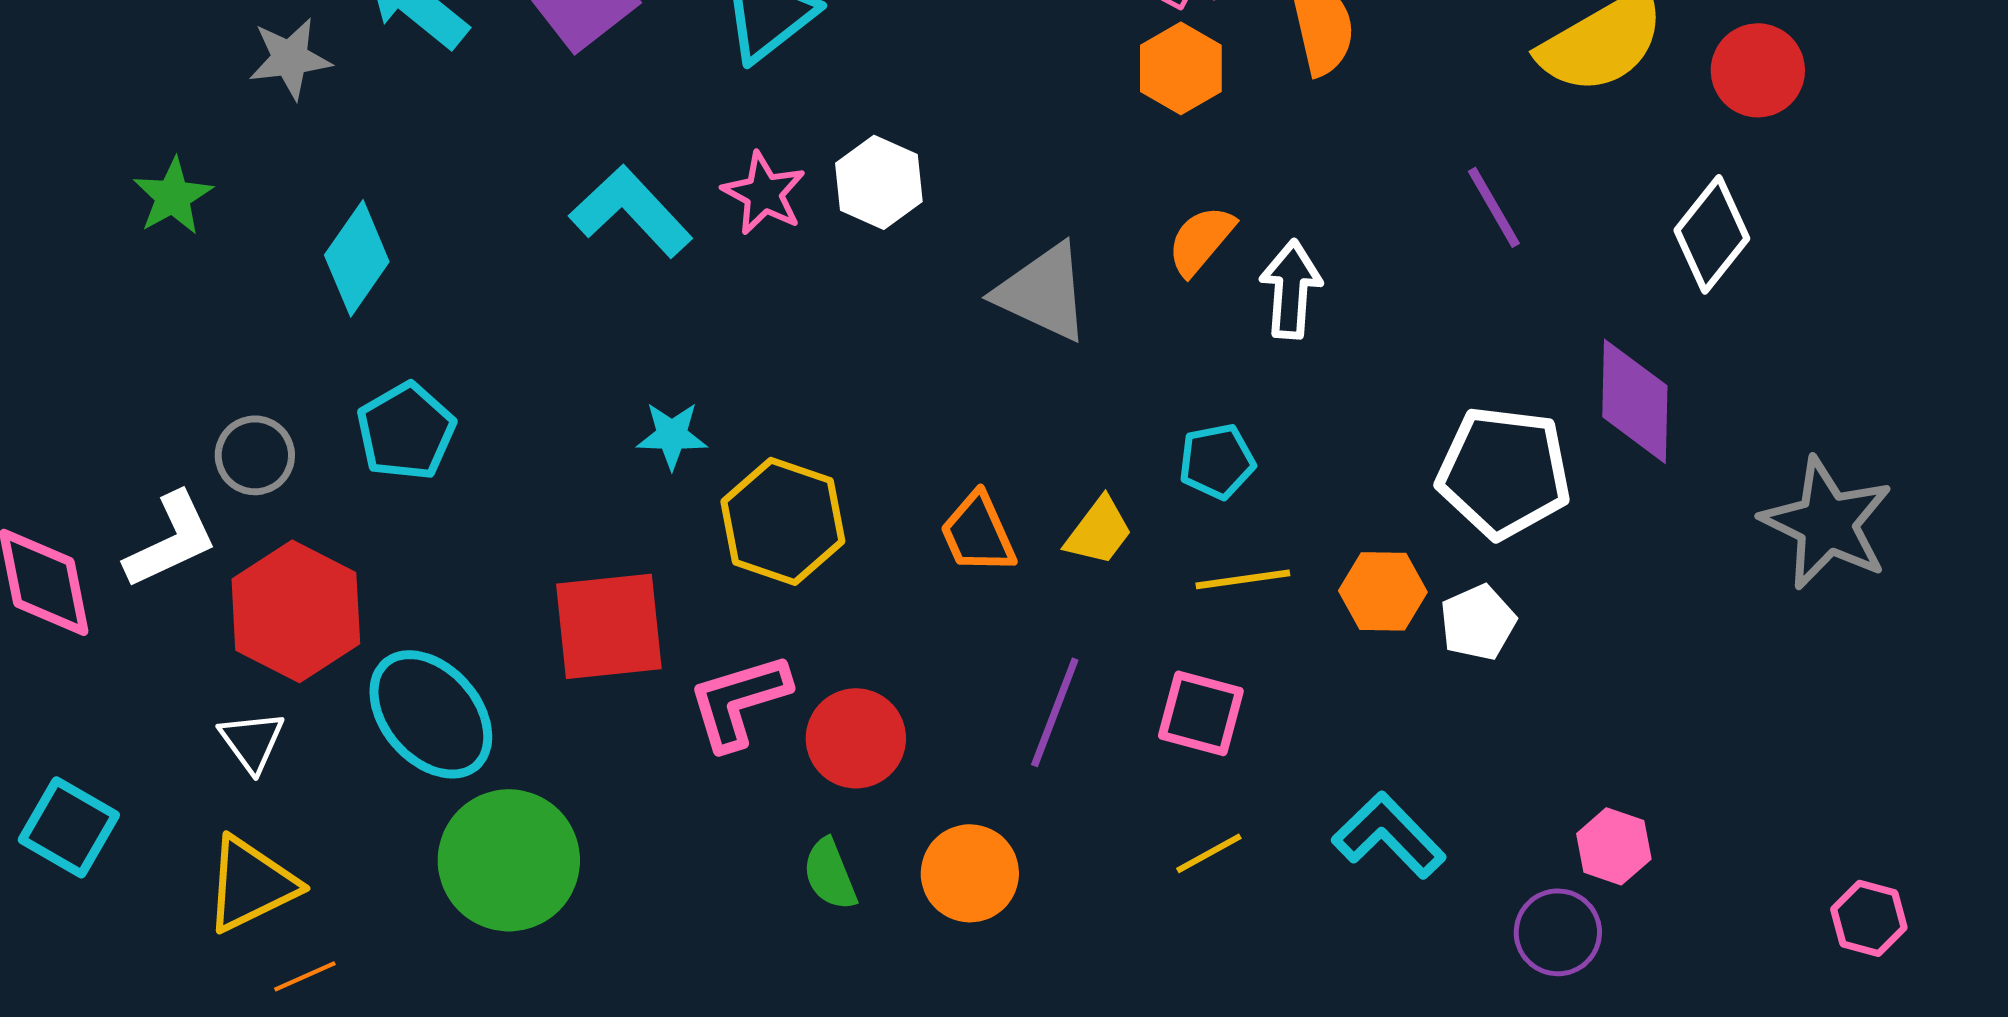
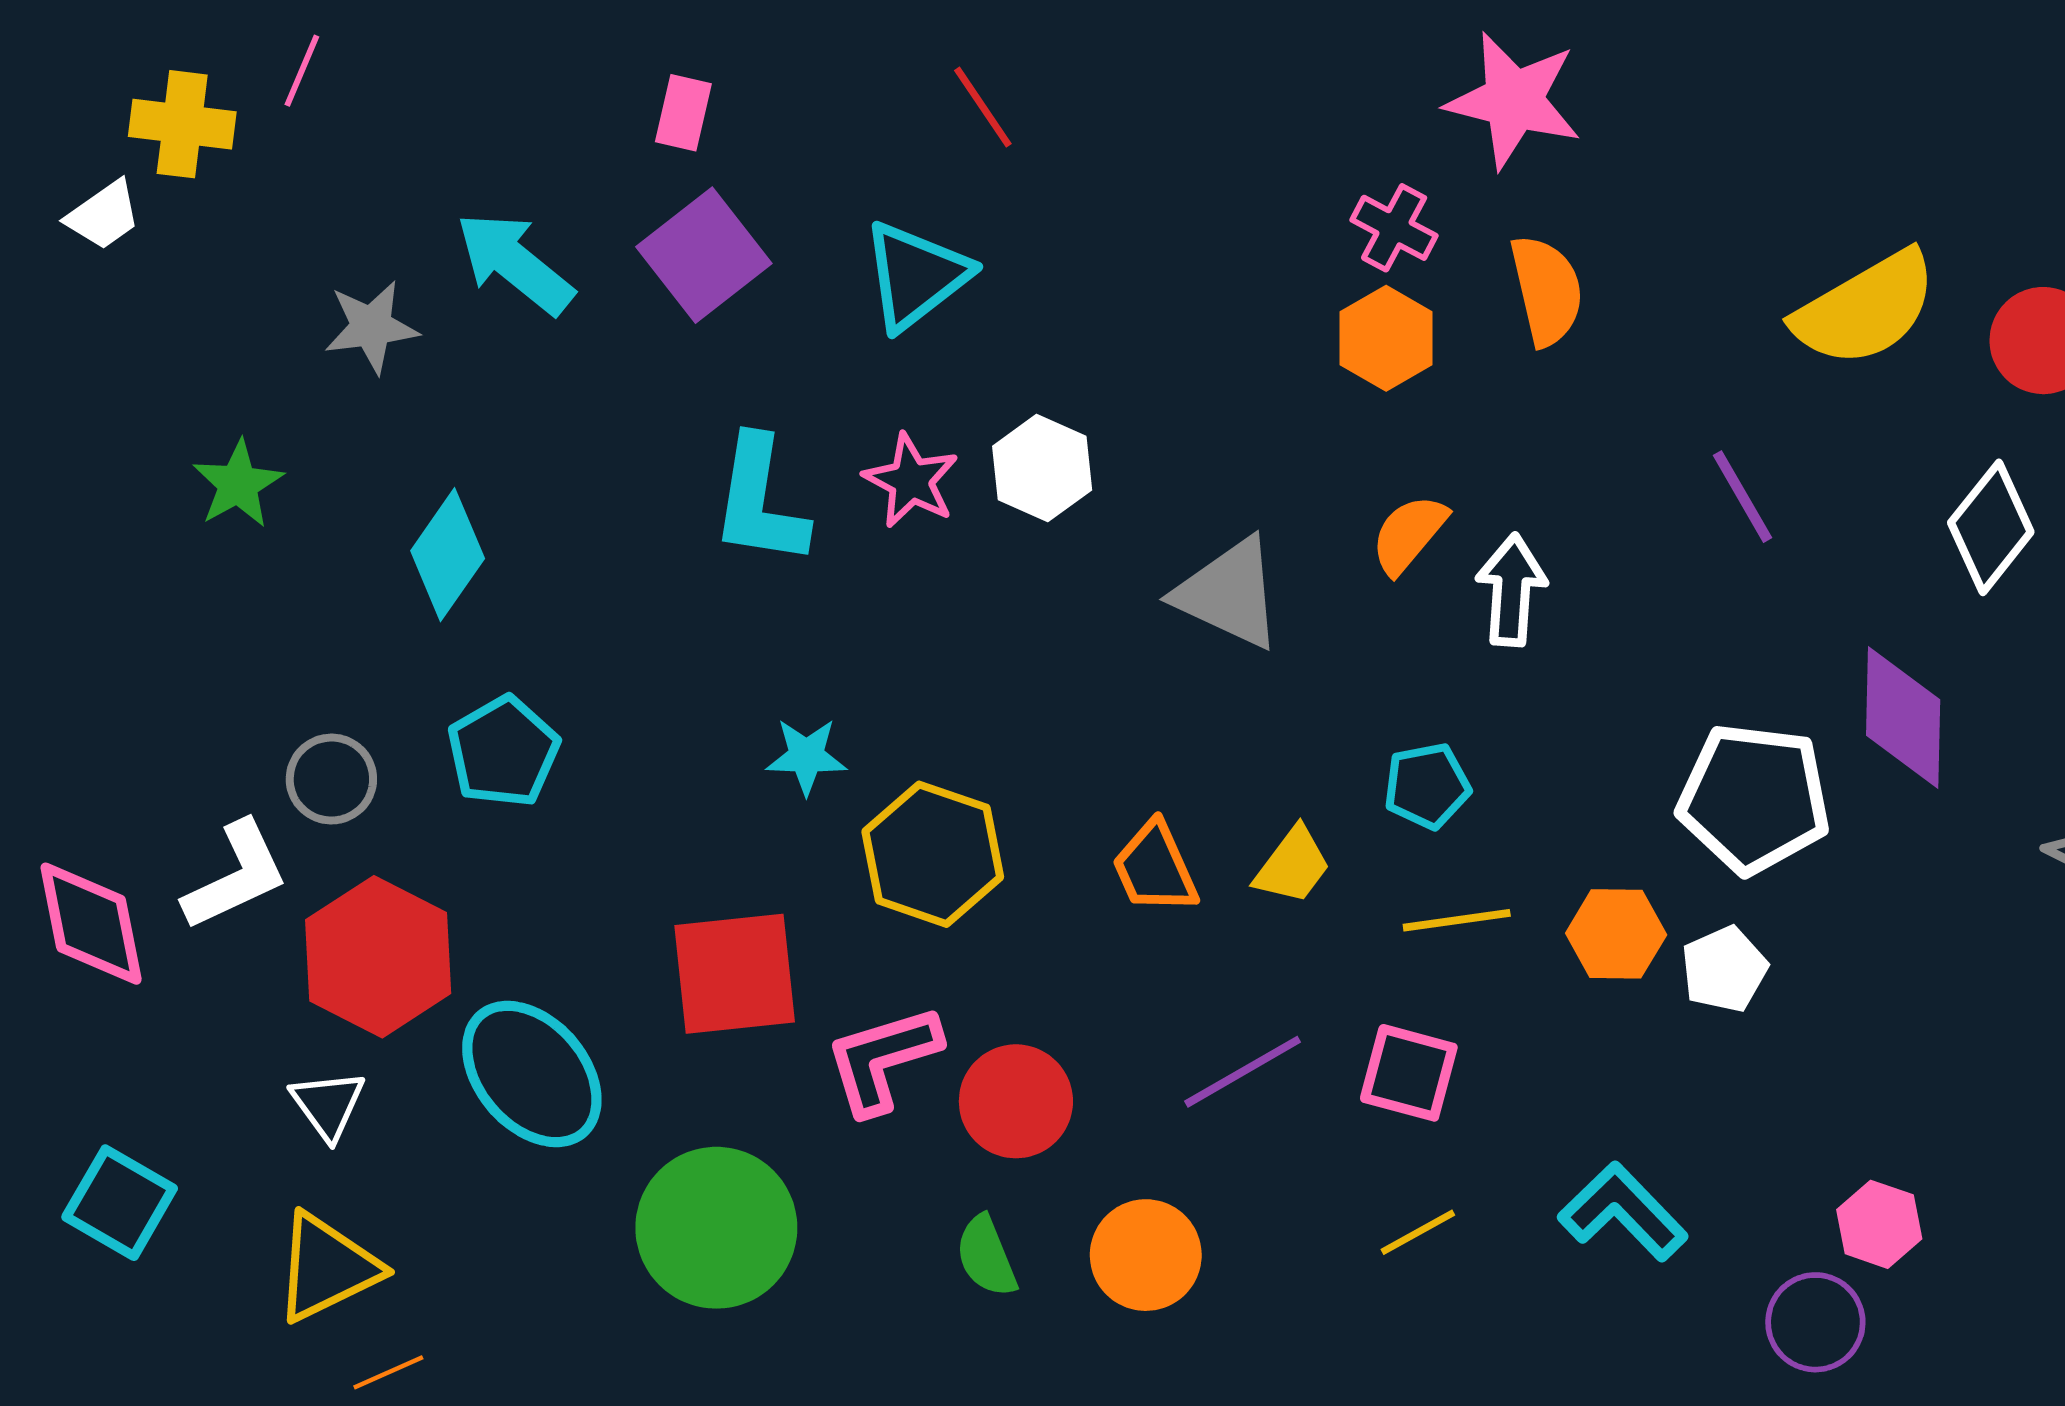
cyan L-shape: (631, 211) -> (760, 501), turned -128
purple line: (1055, 712) -> (1243, 1072), turned 39
green circle: (509, 860) -> (716, 1228), moved

